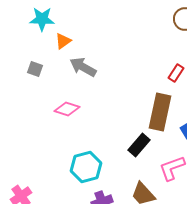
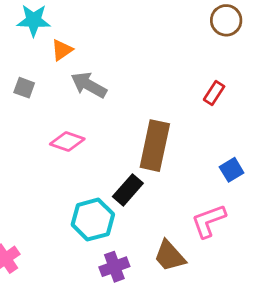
brown rectangle: (160, 112) -> (155, 146), moved
black rectangle: (139, 145) -> (128, 190), moved

